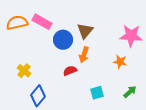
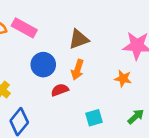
brown triangle: (85, 31) -> (79, 39), turned 30
blue circle: (63, 40) -> (43, 65), moved

